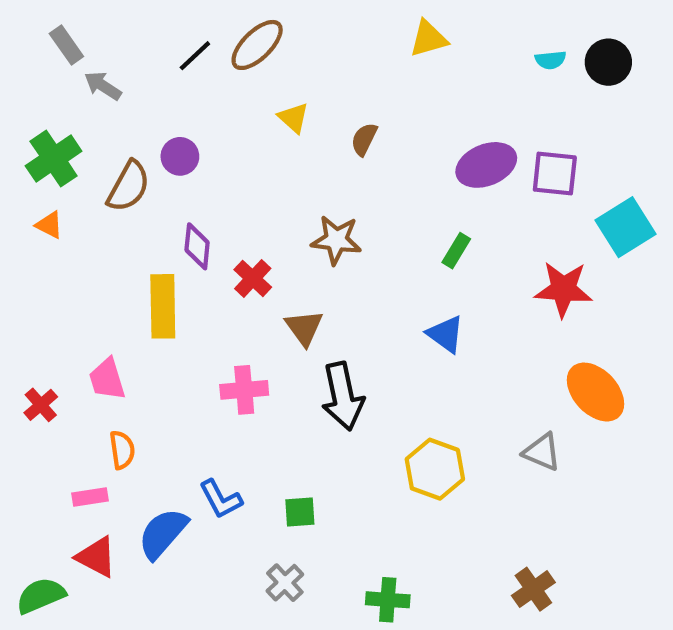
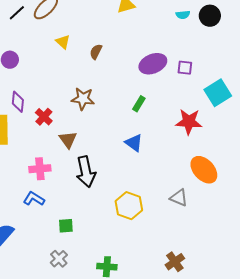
purple square: (555, 174) -> (185, 68), size x0.7
blue L-shape: (221, 499) -> (34, 199), moved, turned 150

